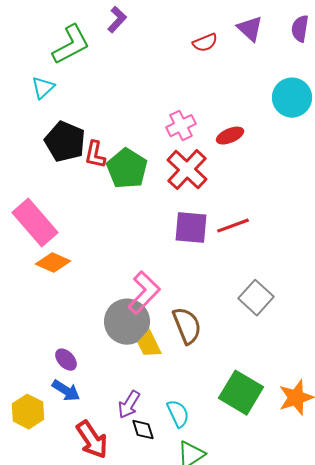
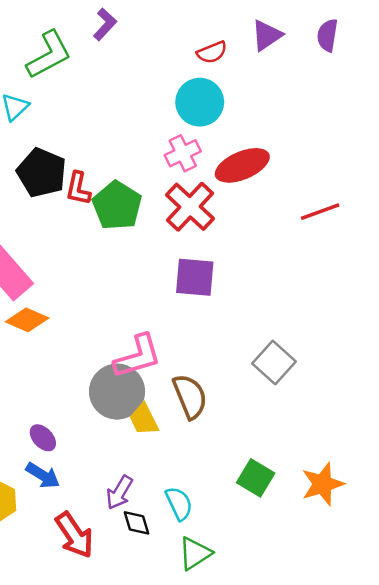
purple triangle: (250, 29) -> (267, 35), turned 44
cyan circle: (292, 98) -> (200, 102), moved
red ellipse: (230, 136) -> (242, 165), size x1.6
red line: (233, 226) -> (320, 212), moved
pink L-shape: (144, 293) -> (138, 356), turned 30
green square: (241, 393) -> (256, 478), size x0.7

